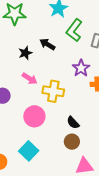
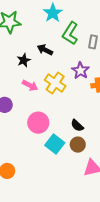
yellow cross: (53, 91) -> (55, 83), moved, turned 30
cyan square: (29, 151) -> (55, 144), moved

